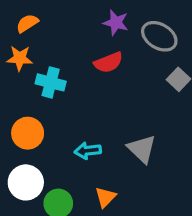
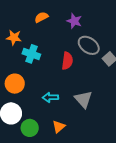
orange semicircle: (27, 23) -> (41, 17), moved
gray ellipse: (159, 36) -> (89, 45), moved
red semicircle: (108, 62) -> (67, 61), moved, turned -66

